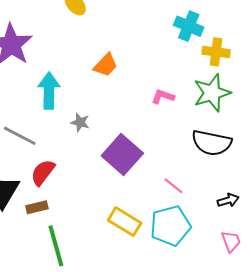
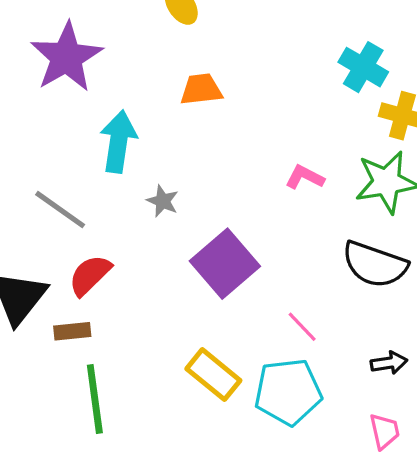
orange trapezoid: (106, 65) -> (201, 89), moved, turned -148

